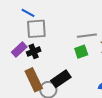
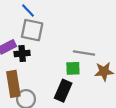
black rectangle: (61, 79) -> (63, 91), moved, turned -48

